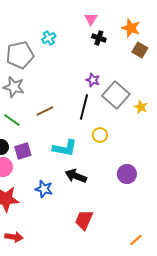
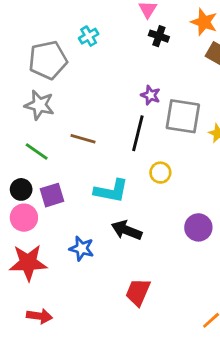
gray square: (116, 95) -> (183, 116), turned -32
brown line: (45, 111) -> (83, 139), turned 42

